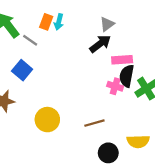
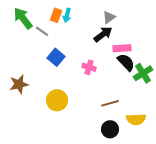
blue square: (22, 70) -> (56, 57), moved
black semicircle: (127, 76) -> (126, 62), turned 126
pink cross: (115, 86) -> (89, 67), moved
brown line: (94, 123) -> (110, 103), moved

